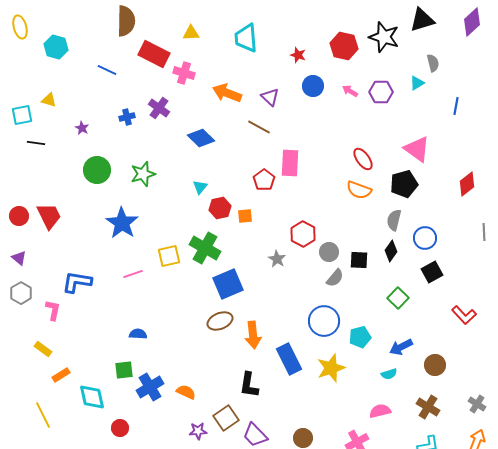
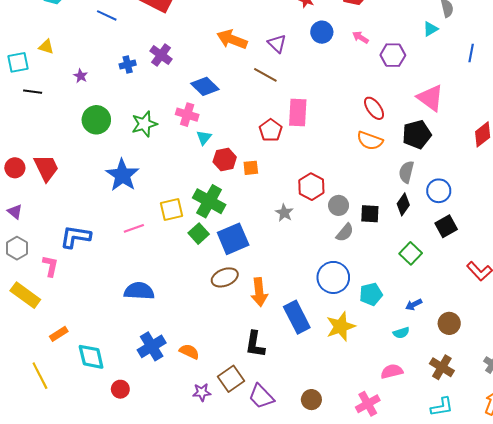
pink cross: (184, 73) -> (187, 115), moved
purple hexagon: (381, 92) -> (393, 55), moved
blue semicircle: (138, 334) -> (139, 291), size x1.6
blue arrow: (401, 347) -> (414, 305), size x0.7
yellow rectangle: (43, 349) -> (25, 295), moved, size x1.6
green square: (124, 370) -> (199, 234), moved, turned -36

